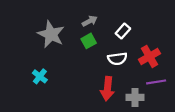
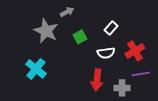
gray arrow: (90, 21) -> (67, 12), moved
cyan cross: (40, 76) -> (36, 69), size x1.5

